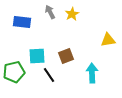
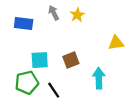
green pentagon: (14, 72) -> (27, 83), moved
black line: (49, 75) -> (54, 90), moved

